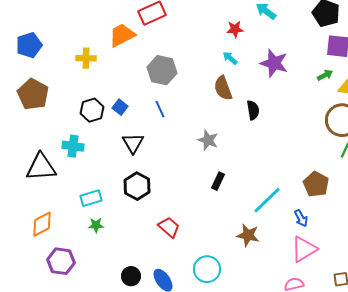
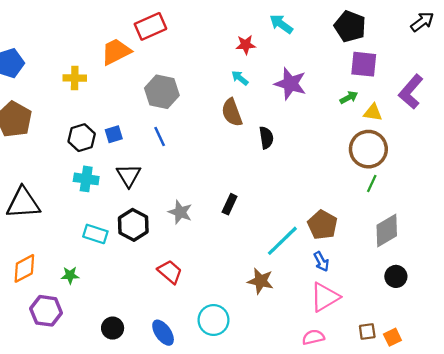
blue square: (120, 107) -> (114, 134), turned 35
gray star: (208, 140) -> (180, 212), moved
cyan cross: (73, 146) -> (86, 179), moved
black rectangle: (218, 181) -> (230, 204), moved
brown pentagon: (316, 184) -> (322, 225), moved
cyan rectangle: (91, 198) -> (95, 234), moved, turned 35
green star: (96, 225) -> (70, 275), moved
black circle: (131, 276) -> (113, 328), moved

